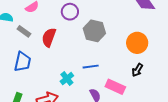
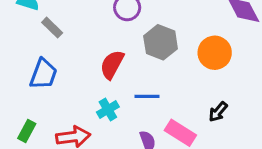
red semicircle: (49, 37) -> (112, 65), moved
orange circle: (137, 43) -> (215, 53), moved

